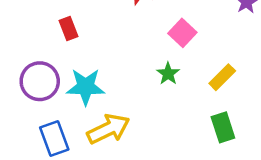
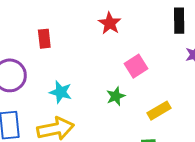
cyan star: (86, 87) -> (61, 92), moved, size x0.7

